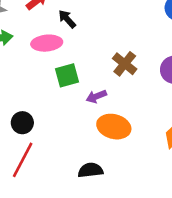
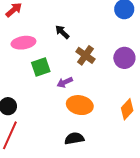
black arrow: (67, 19) -> (62, 32), moved
black semicircle: (90, 170) -> (74, 138), moved

